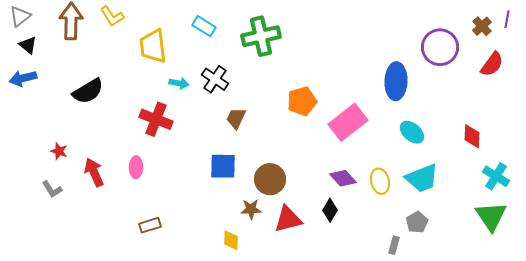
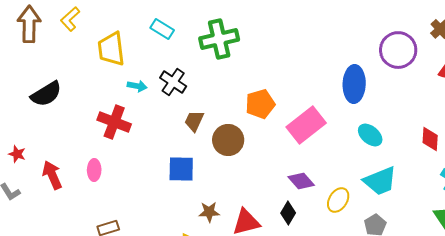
yellow L-shape: (112, 16) -> (70, 19), turned 80
brown circle: (270, 179) -> (228, 140), moved
yellow ellipse: (380, 181) -> (338, 200), moved, turned 45

